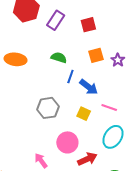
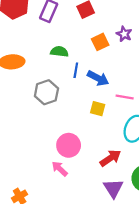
purple star: (118, 60) -> (124, 34), moved
gray hexagon: (48, 108) -> (46, 92), moved
pink circle: (67, 142) -> (69, 145), moved

